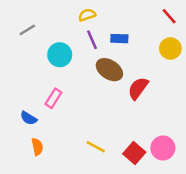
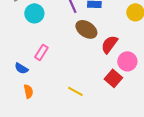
cyan circle: (60, 55) -> (34, 13), moved
pink circle: (163, 148) -> (127, 61), moved
red square: (134, 153) -> (113, 78), moved

